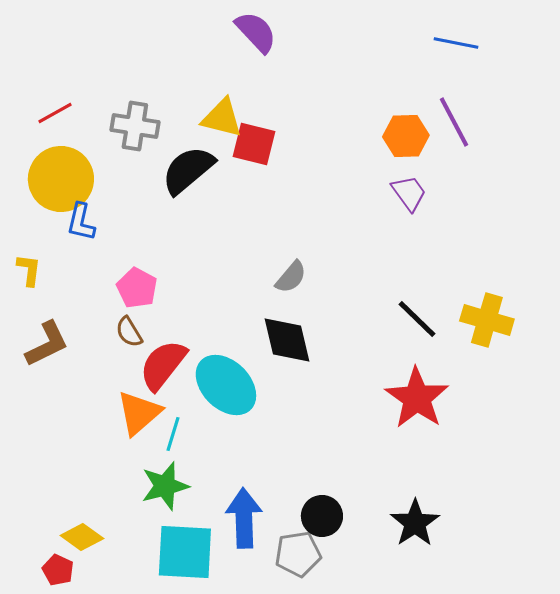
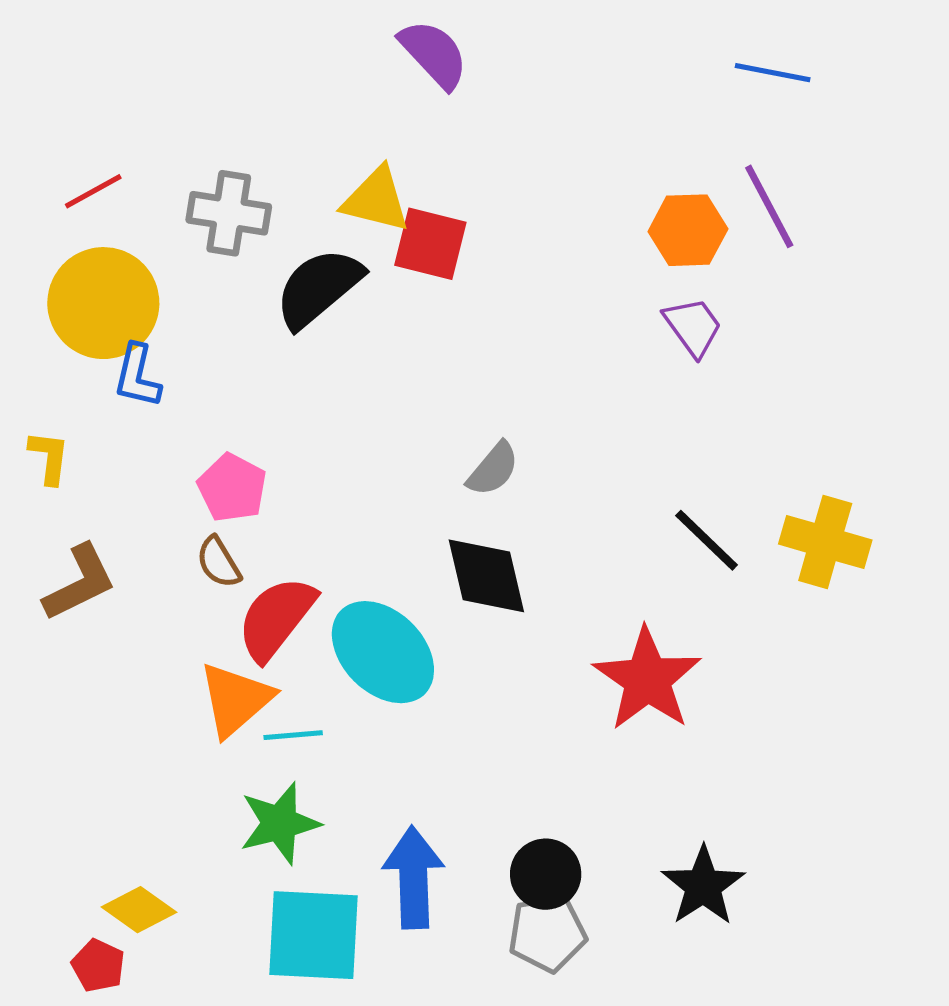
red star: (417, 398) -> (647, 679), moved
cyan line: (173, 434) -> (293, 735), turned 68
gray pentagon: (298, 554) -> (547, 933), moved

